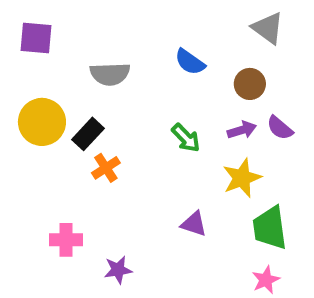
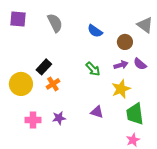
gray triangle: (268, 28) -> (145, 25), moved
gray semicircle: (110, 74) -> (55, 23), moved, turned -114
yellow circle: (42, 122) -> (21, 84), moved
purple star: (118, 270) -> (59, 118), moved

